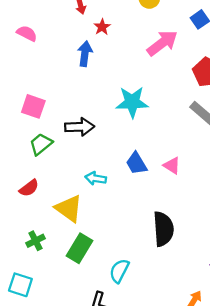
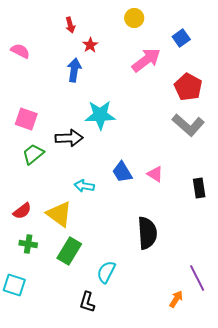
cyan star: (132, 102) -> (100, 115), moved
red semicircle: (29, 188) -> (22, 211), moved
green cross: (35, 241) -> (28, 244), turned 36

